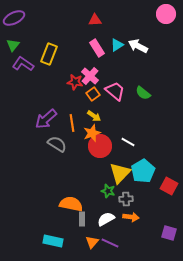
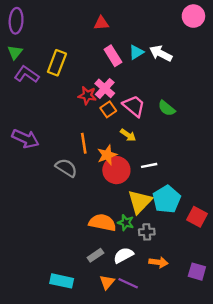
purple ellipse: (14, 18) -> (16, 21), turned -60
red triangle: (95, 20) -> (101, 23), moved
yellow arrow: (94, 116) -> (128, 135), moved
purple arrow: (46, 119) -> (25, 139), moved, turned -115
white line: (128, 142) -> (149, 165), turned -40
orange semicircle: (71, 204) -> (102, 223), moved
orange arrow: (131, 217) -> (158, 262), moved
gray rectangle: (82, 219) -> (95, 255), turned 56

